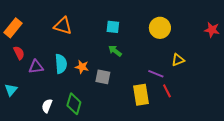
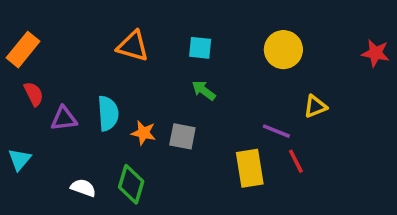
orange triangle: (63, 26) -> (133, 46), moved
orange star: (82, 67) -> (143, 133), moved
white semicircle: (47, 106) -> (83, 188), turned 88

